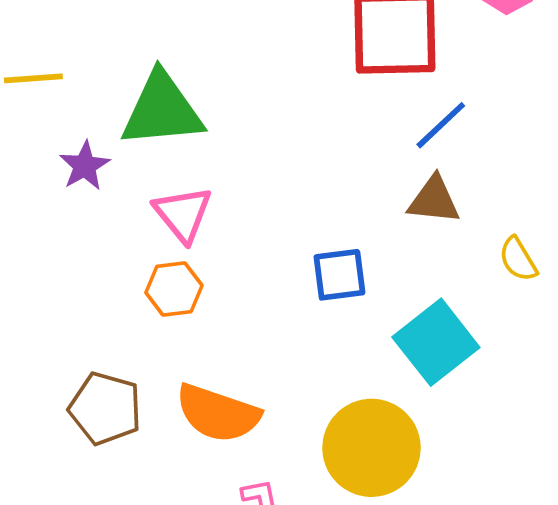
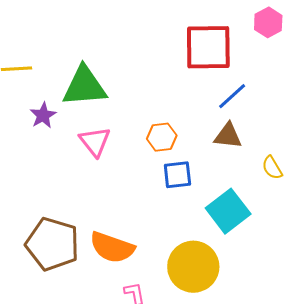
orange hexagon: (174, 289) -> (162, 137), moved
brown pentagon: (105, 408) -> (52, 244), size x1.4

